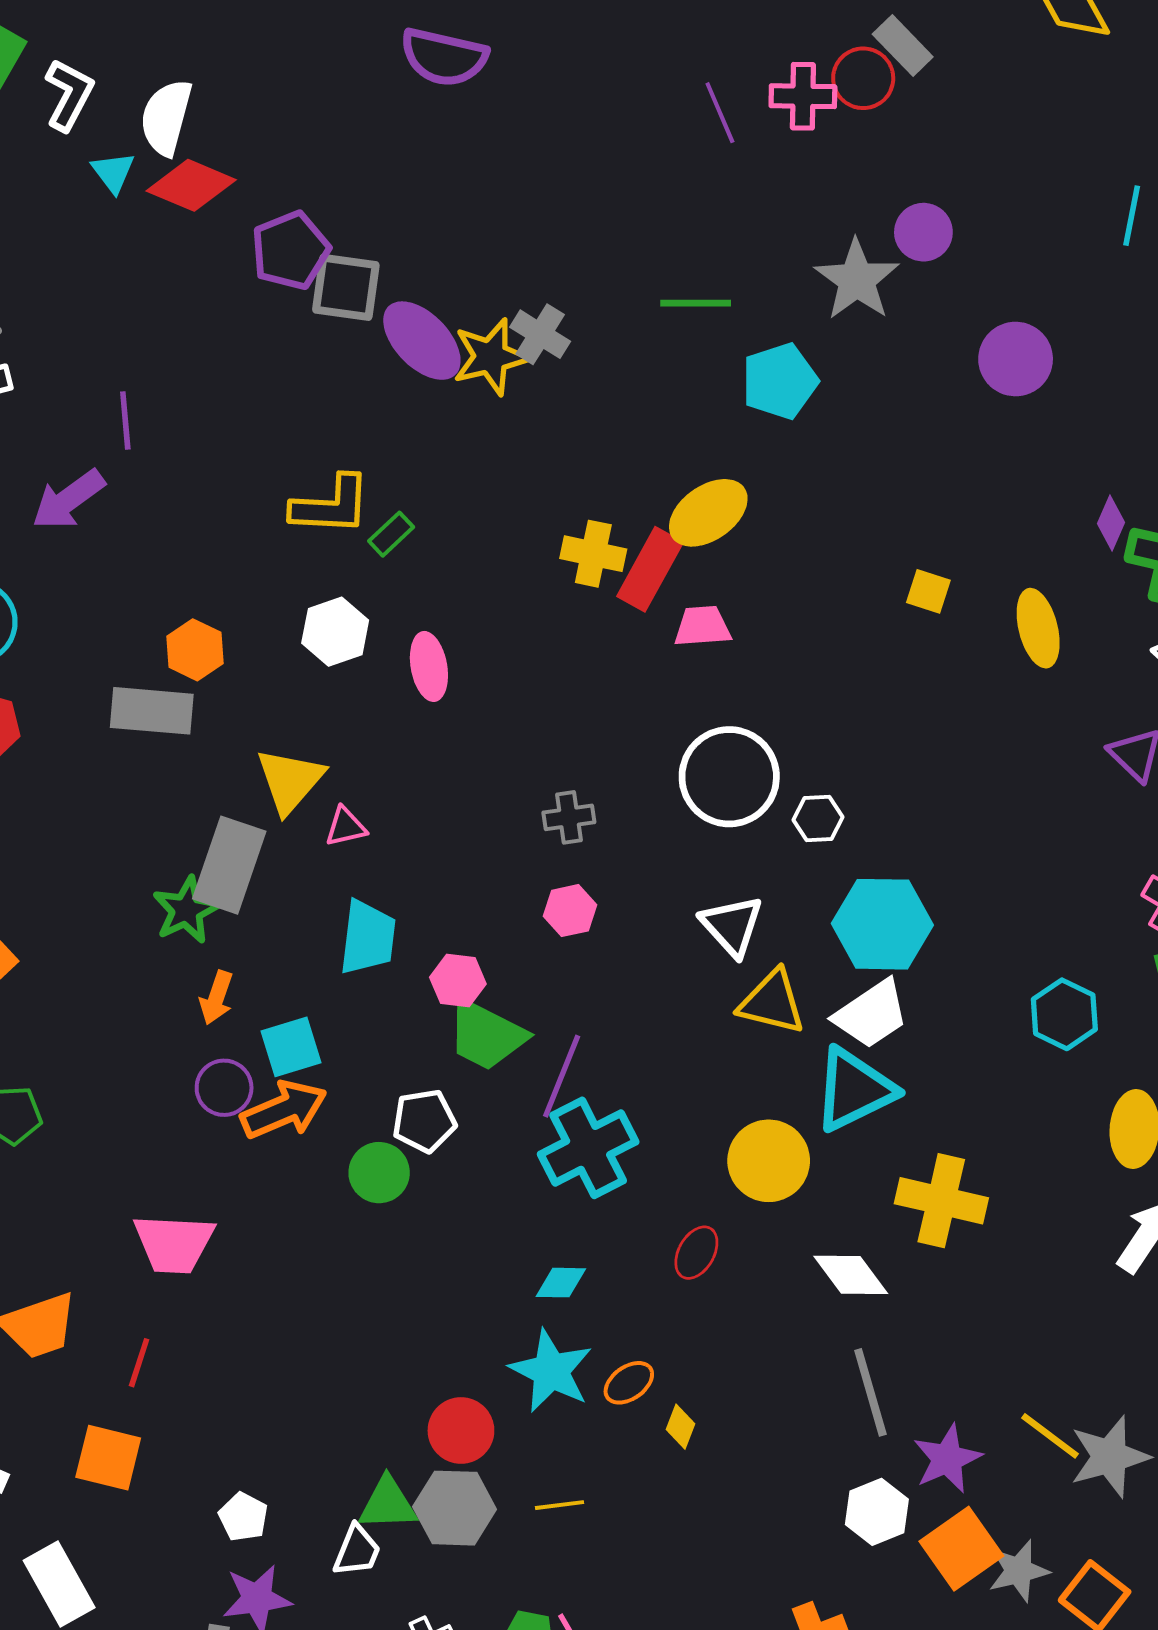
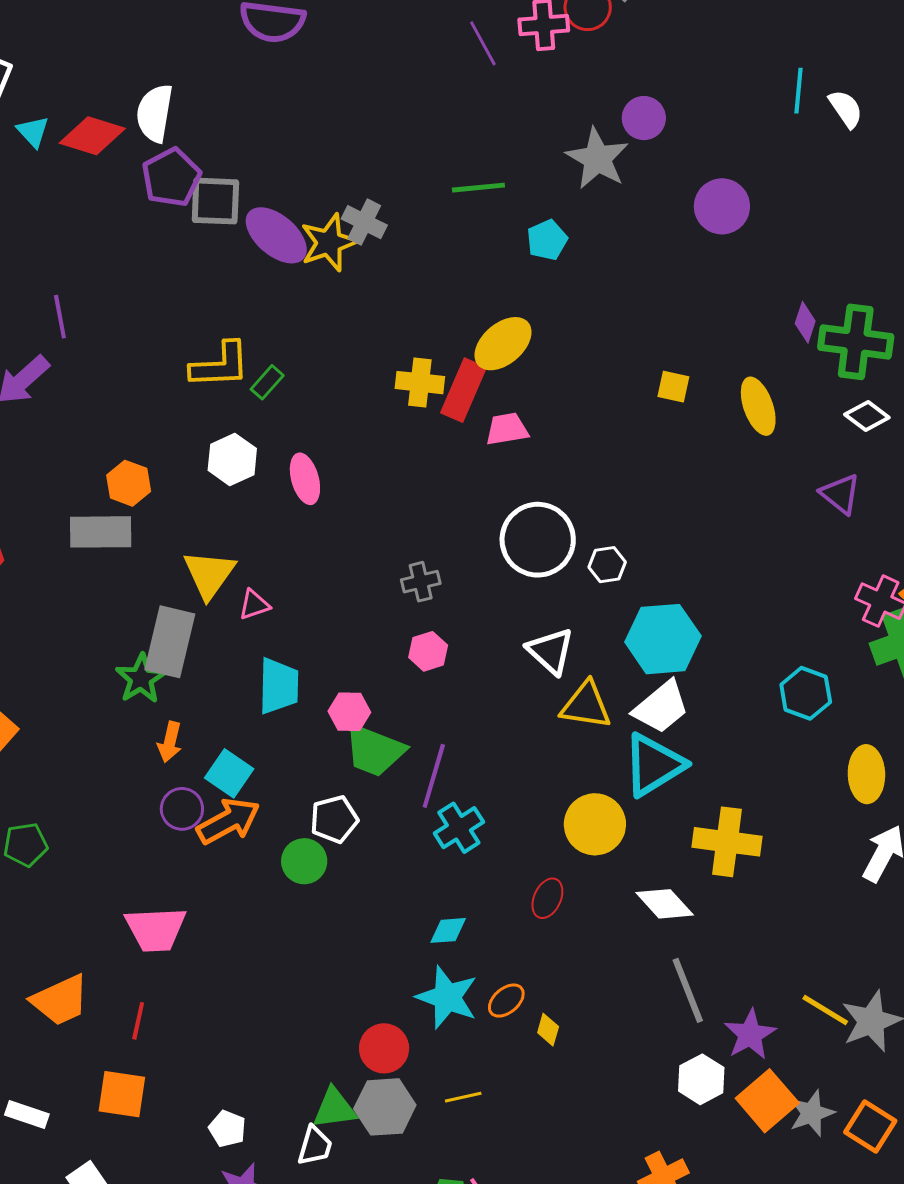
white semicircle: (166, 117) -> (155, 113), moved
cyan pentagon: (780, 381) -> (547, 240), size x0.7
cyan square: (291, 1047) -> (229, 773), turned -33
cyan cross: (588, 1148) -> (459, 828), size x0.7

